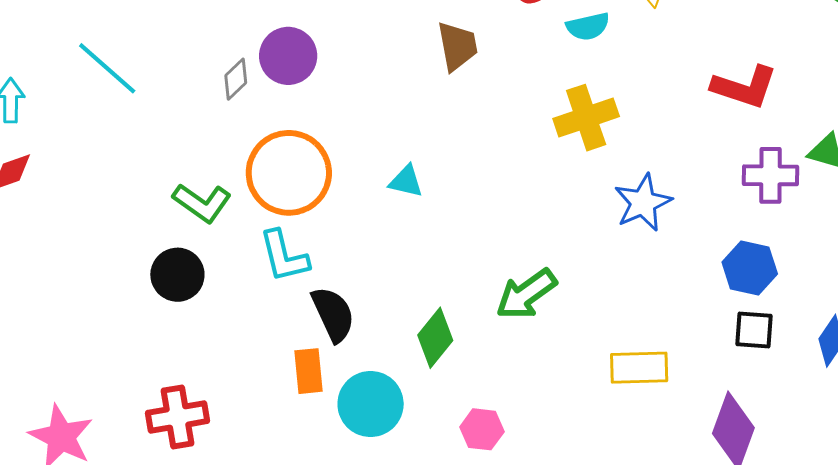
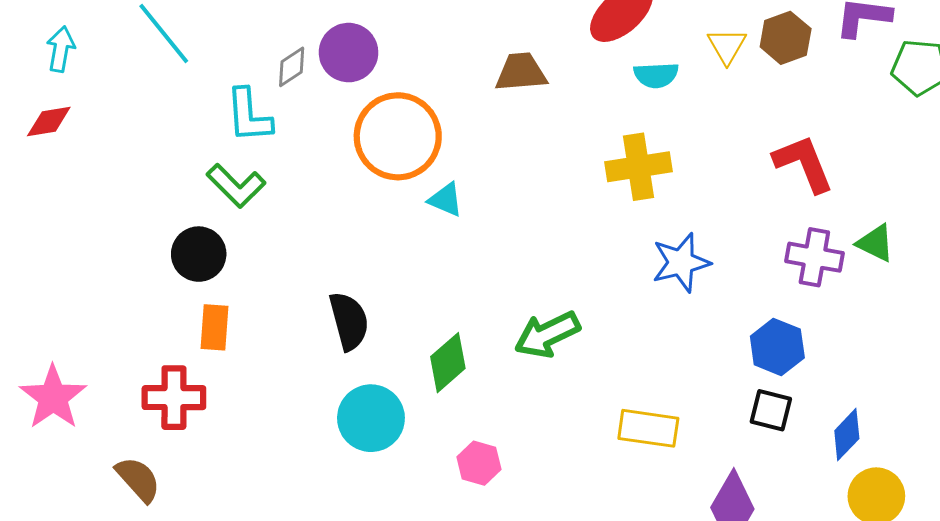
brown trapezoid: (457, 46) -> (521, 72), turned -94
red L-shape: (744, 87) -> (804, 164), turned -140
orange circle: (289, 173) -> (398, 136), moved
cyan L-shape: (284, 256) -> (249, 116), moved
orange rectangle: (309, 371) -> (214, 327), moved

